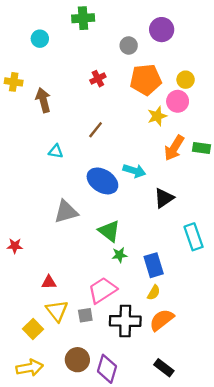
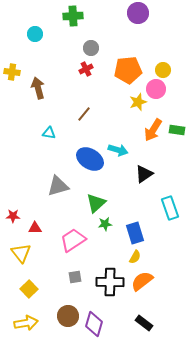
purple circle: (162, 30) -> (138, 13), moved
gray circle: (129, 45) -> (91, 48), moved
green triangle: (109, 231) -> (96, 203), turned 40
red triangle: (49, 282) -> (35, 228), moved
pink trapezoid: (102, 290) -> (73, 240), moved
yellow triangle: (57, 311) -> (21, 253), moved

